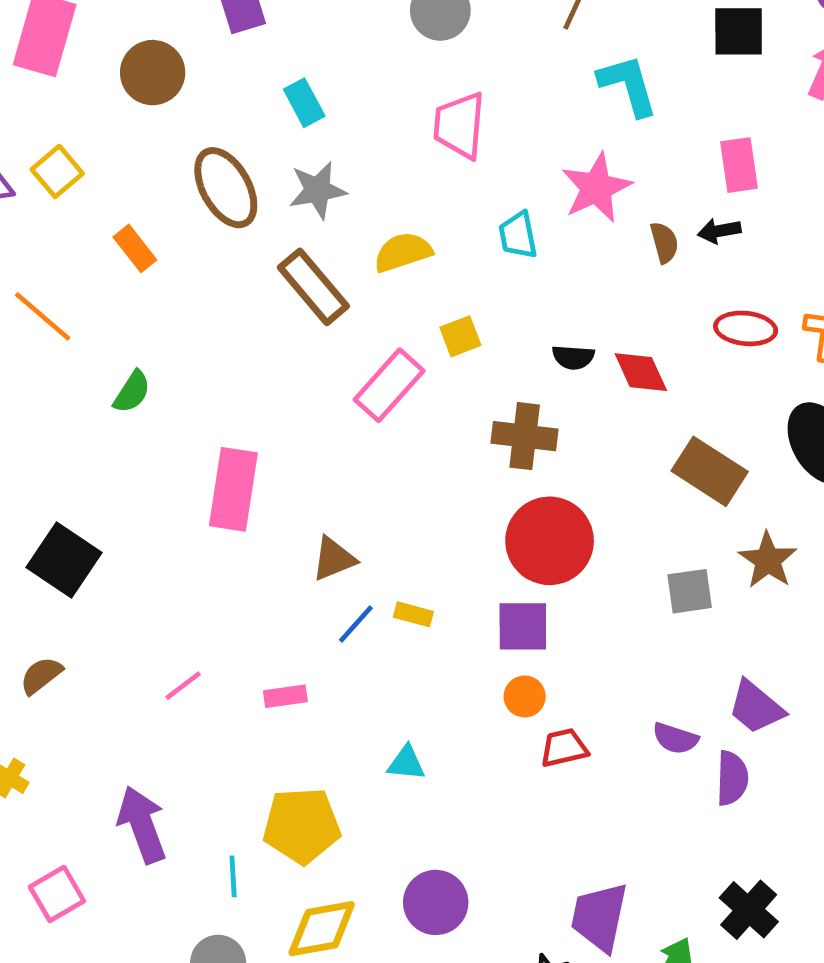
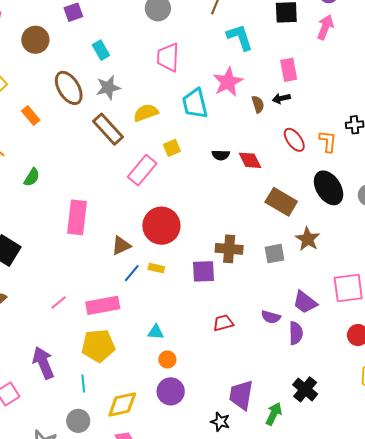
cyan trapezoid: (518, 235) -> (195, 104), size x1.5
red ellipse: (746, 328) -> (294, 140), turned 50
brown cross: (525, 436) -> (229, 249), moved
red circle: (550, 541) -> (161, 226), moved
pink rectangle: (285, 696) -> (103, 305), size x1.8
orange circle: (525, 696) -> (167, 359), moved
yellow pentagon: (302, 826) -> (98, 346), moved

